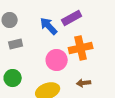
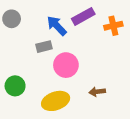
gray rectangle: (16, 44) -> (44, 47), moved
orange cross: (81, 48) -> (113, 26), moved, size x0.7

